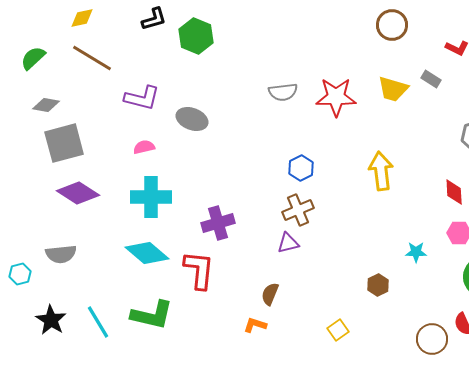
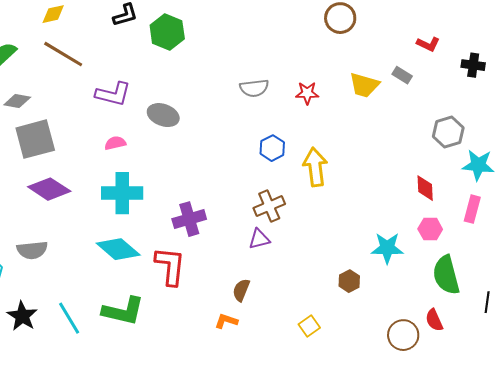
brown circle: (392, 25) -> (340, 18), moved
red star: (336, 97) -> (307, 93), size x0.6
blue hexagon: (301, 168) -> (272, 148), moved
yellow arrow: (381, 171) -> (315, 167), moved
cyan star: (416, 252) -> (387, 248), size x1.5

